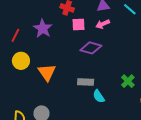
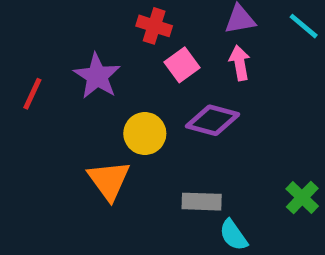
pink square: (78, 24) -> (182, 65), turned -32
pink arrow: (103, 24) -> (240, 63), turned 104
yellow circle: (21, 61) -> (145, 134), moved

